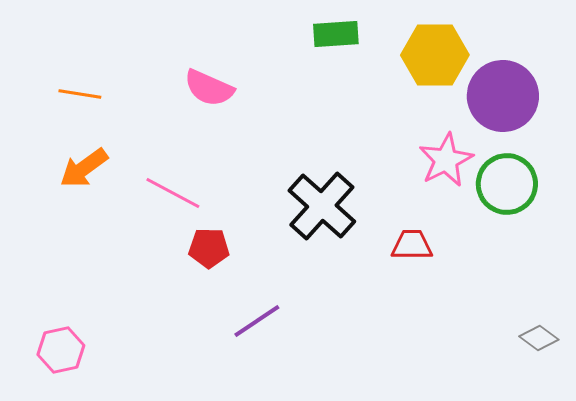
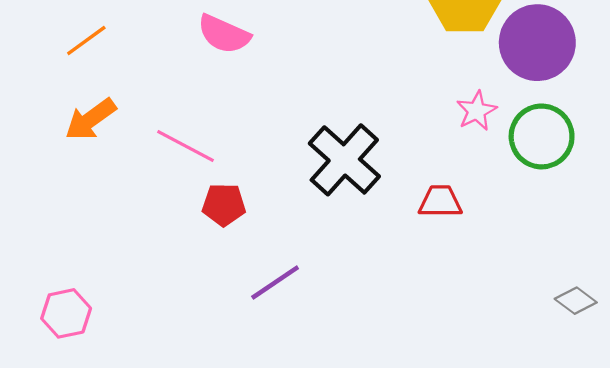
orange line: (80, 94) -> (86, 40), turned -45
pink star: (446, 160) -> (477, 111), size x0.7

